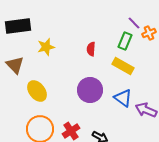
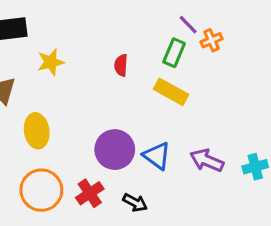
purple circle: (90, 90) -> (115, 150), moved
yellow ellipse: (37, 91) -> (37, 131), turned 30
blue triangle: (123, 98) -> (157, 156), moved

